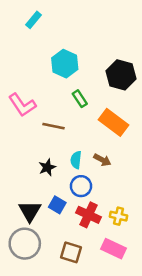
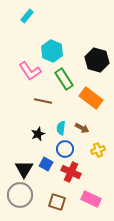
green rectangle: (80, 99) -> (64, 79), size x1.5
pink L-shape: (22, 105) -> (30, 71), moved
yellow cross: (118, 216) -> (98, 150), moved, turned -32

